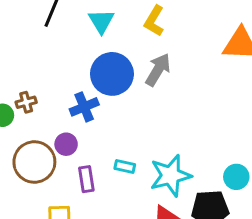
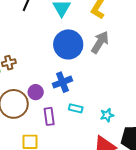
blue cross: (84, 107) -> (62, 82), moved
cyan star: (170, 176) -> (107, 115), size x0.5

